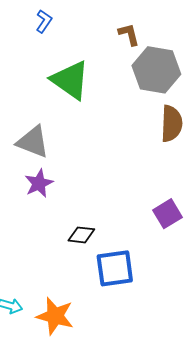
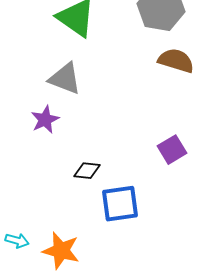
brown semicircle: (172, 124) -> (176, 61), turned -75
gray triangle: (33, 142) -> (65, 79), moved

